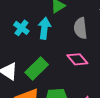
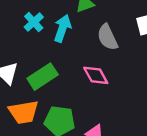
gray semicircle: (80, 28) -> (108, 37), turned -30

